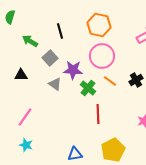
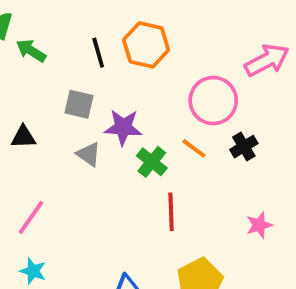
orange hexagon: (99, 25) -> (146, 45), moved
green arrow: (30, 41) -> (31, 51), moved
pink circle: (102, 56) -> (213, 101), moved
gray square: (50, 58) -> (79, 104), turned -35

